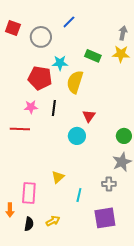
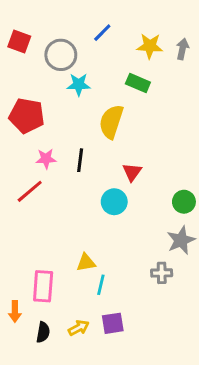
yellow star: (121, 54) -> (150, 46), moved
cyan star: (60, 63) -> (79, 85), moved
red pentagon: (40, 78) -> (27, 116), moved
red line: (20, 129) -> (30, 191), turned -42
yellow triangle: (58, 177) -> (86, 263), turned 32
cyan line: (79, 195) -> (101, 285), moved
purple square: (105, 218) -> (113, 323), moved, size x0.7

